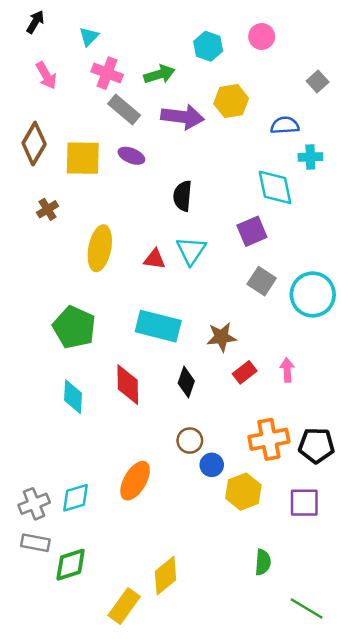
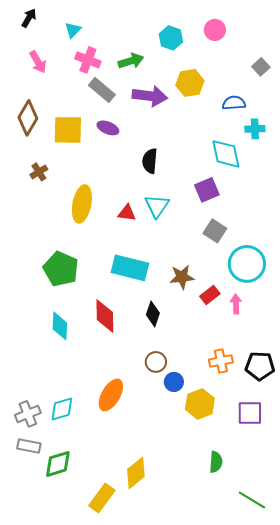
cyan circle: (313, 294) -> (247, 264), moved
red rectangle: (245, 372) -> (210, 295), moved
orange cross: (269, 439) -> (221, 361), size x0.7

